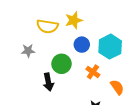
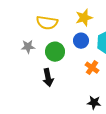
yellow star: (74, 20) -> (84, 18), moved
green circle: (62, 64) -> (55, 52), moved

